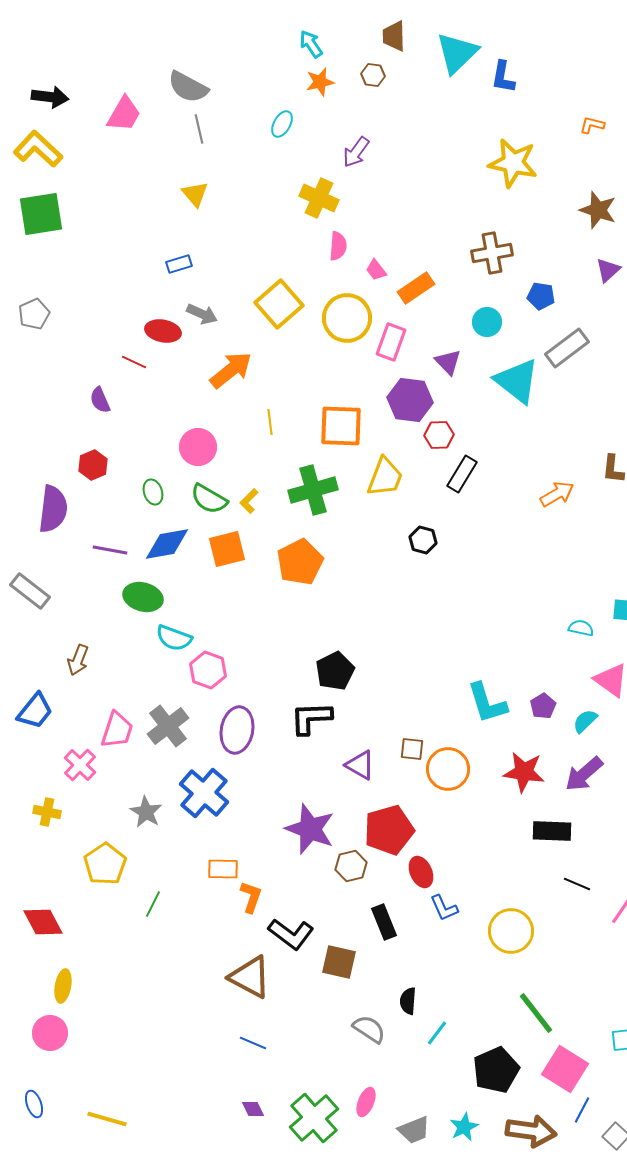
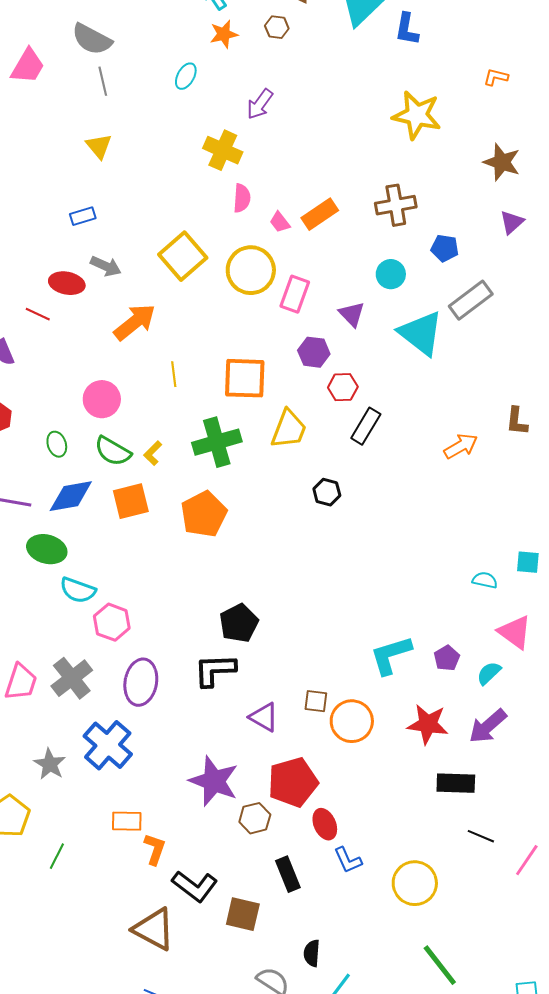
orange rectangle: (416, 288) -> (320, 214), moved
purple hexagon: (410, 400) -> (314, 352), size x0.7
cyan L-shape: (487, 703) -> (391, 655), turned 90

